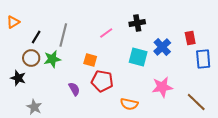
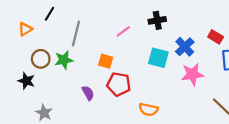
orange triangle: (13, 22) -> (25, 29), moved
black line: (36, 37) -> (49, 14), moved
red rectangle: (190, 38) -> (216, 37), turned -48
pink star: (162, 87) -> (192, 74), moved

